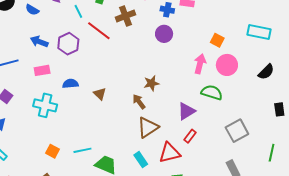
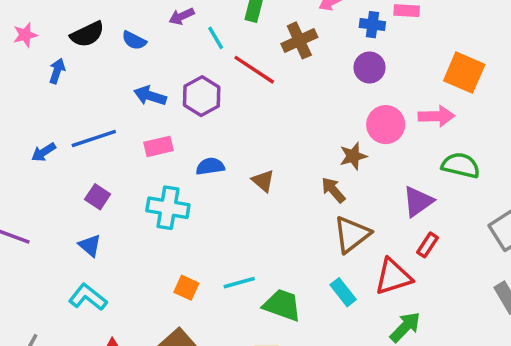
orange square: (217, 40) -> (464, 73), size x1.6
pink arrow: (200, 64) -> (436, 116), turned 78
pink circle: (227, 65) -> (386, 125), moved

